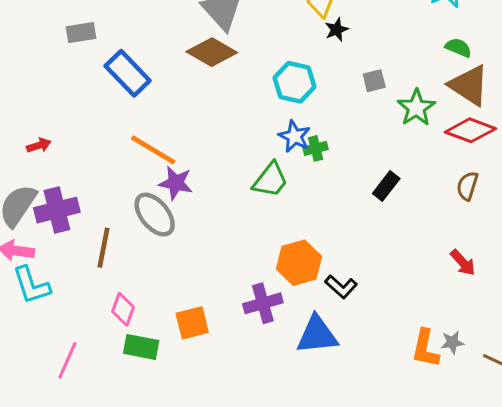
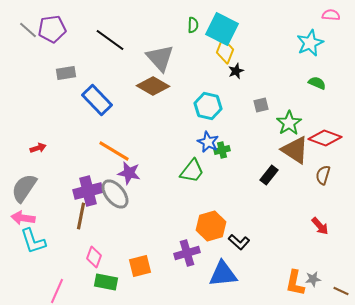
brown triangle: (469, 85) -> (295, 150), moved
purple cross: (57, 210) -> (88, 191), moved

